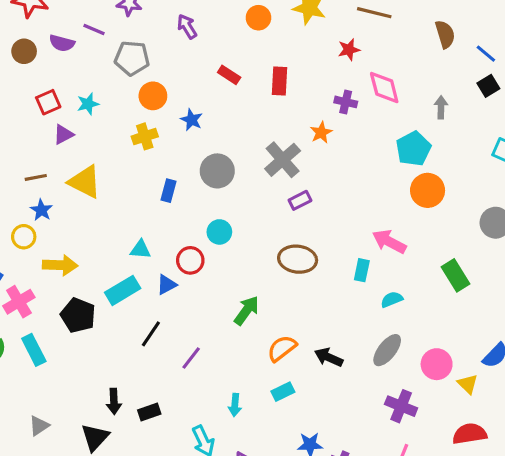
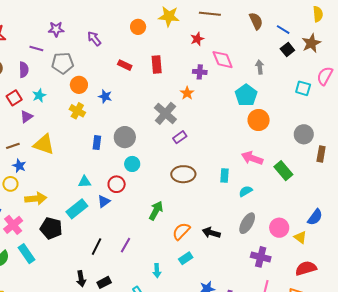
purple semicircle: (62, 43) -> (24, 70), moved, turned -98
yellow cross: (145, 136) -> (77, 111), turned -35
gray circle: (217, 171) -> (125, 137), moved
pink arrow: (389, 242) -> (252, 158), moved
black line: (151, 334) -> (96, 247), moved

